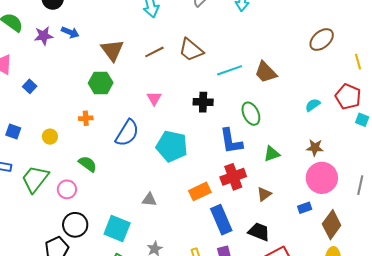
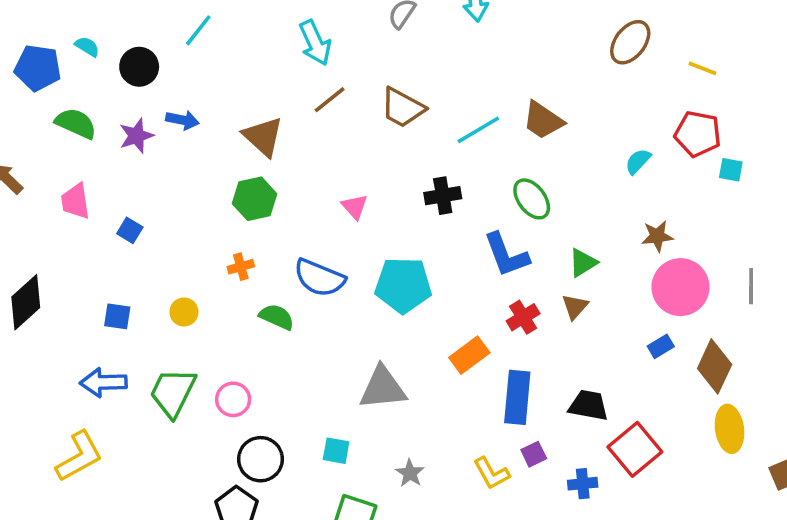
brown line: (154, 52) -> (330, 100), moved
yellow line: (358, 62) -> (703, 68), turned -42
blue semicircle: (127, 133) -> (319, 278), turned 92
green semicircle: (88, 164) -> (277, 317), moved
red cross: (233, 177) -> (523, 317), size x0.7
brown triangle: (264, 194) -> (575, 307), moved
gray triangle: (149, 200) -> (383, 388), size x1.8
blue rectangle: (221, 220) -> (517, 397), turned 40
cyan square: (117, 229) -> (336, 451), size x0.6

